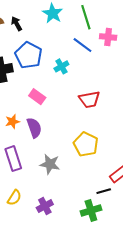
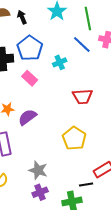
pink rectangle: (37, 97) -> (30, 78), moved
purple semicircle: (34, 128) -> (27, 117), turned -114
gray star: (50, 164) -> (38, 170), moved
purple cross: (45, 206) -> (40, 192), moved

